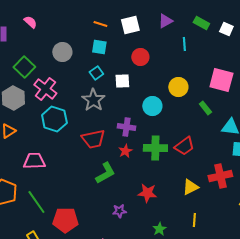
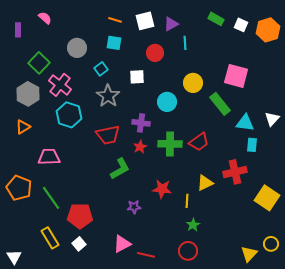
purple triangle: (165, 21) -> (171, 24), moved
cyan line: (184, 44) -> (185, 43), moved
cyan square: (96, 73) -> (101, 69), moved
green rectangle: (205, 108) -> (220, 104), size x1.6
yellow line: (194, 220) -> (187, 201), moved
green star: (159, 229) -> (193, 225), moved

